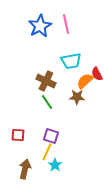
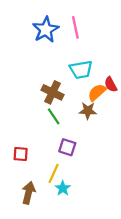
purple square: (51, 136) -> (67, 147), moved

